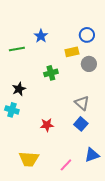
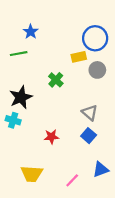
blue circle: (87, 35) -> (95, 38), size x1.5
blue star: (41, 36) -> (31, 32), moved
green cross: (51, 73) -> (56, 80), turned -32
black star: (19, 89) -> (21, 97), size x1.5

